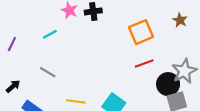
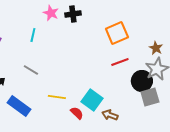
brown star: (180, 20) -> (156, 48), moved
cyan line: (50, 34) -> (33, 35), turned -48

